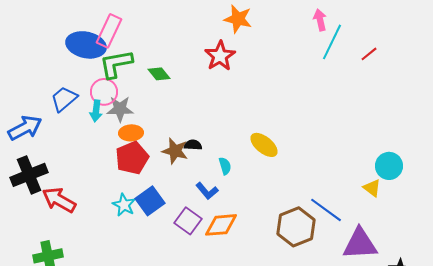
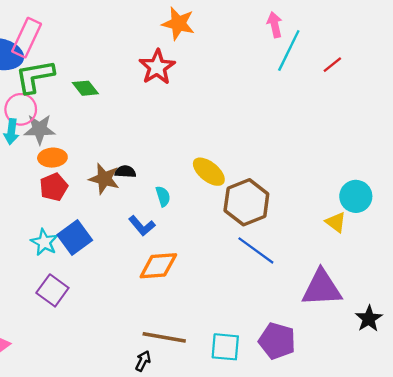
red pentagon: (132, 158) -> (54, 187), size x0.7
blue line: (326, 210) -> (256, 250), moved
purple square: (188, 221) -> (52, 290), moved
brown hexagon: (296, 227) -> (246, 202), moved

